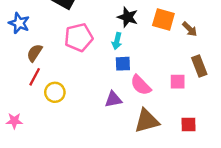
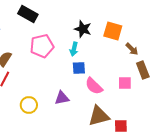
brown arrow: (190, 29) -> (132, 49), moved
yellow circle: (55, 92) -> (29, 105), moved
purple triangle: (113, 99) -> (62, 98), moved
red square: (188, 124) -> (121, 126), moved

